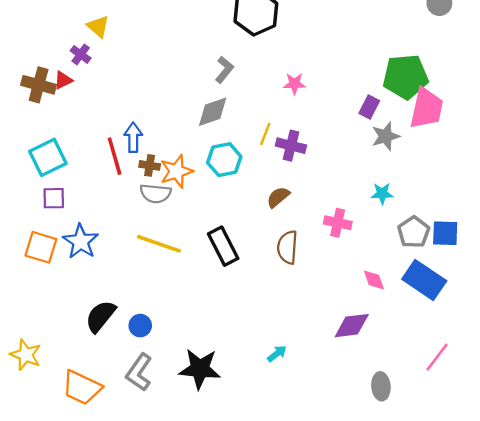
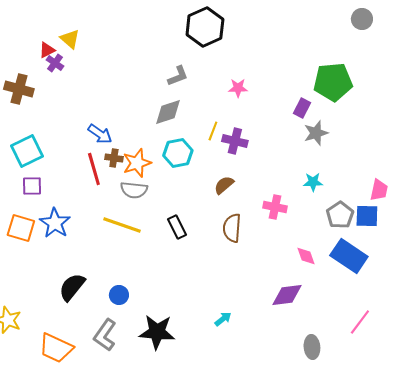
gray L-shape: (224, 70) -> (178, 76), turned 30
red triangle: (63, 80) -> (47, 50), moved
pink trapezoid: (427, 108) -> (379, 190), moved, size x0.6
blue arrow: (133, 137) -> (100, 134), turned 125
red line: (115, 156) -> (94, 169), moved
gray semicircle: (155, 194) -> (134, 190), moved
black rectangle: (223, 246) -> (177, 227), size x0.7
blue circle: (140, 326) -> (119, 295), moved

